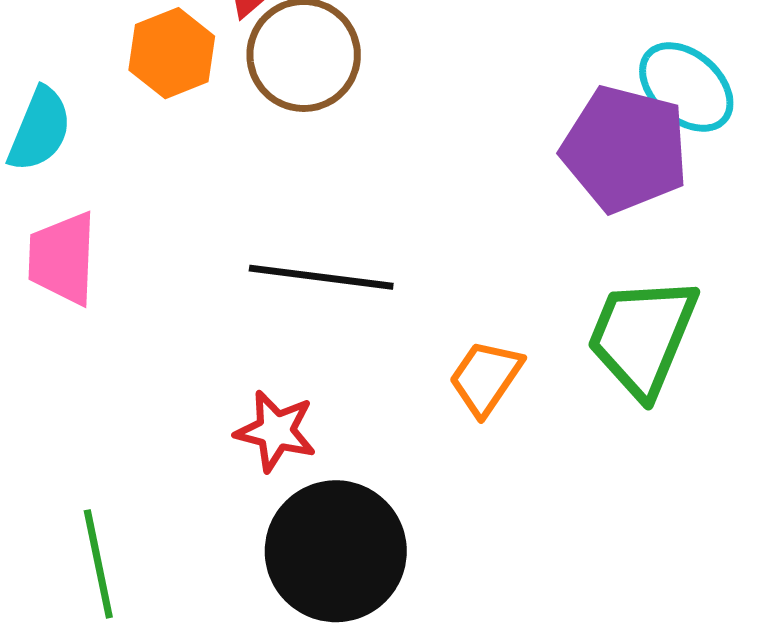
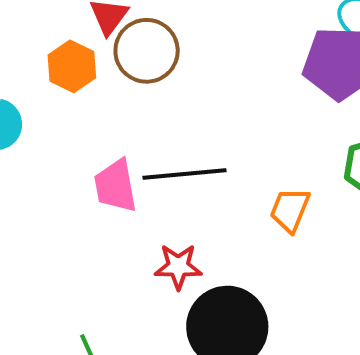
pink trapezoid: (62, 258) -> (115, 186), moved

